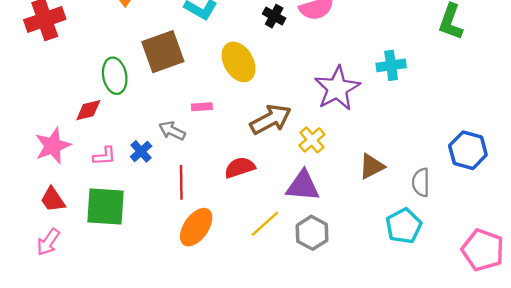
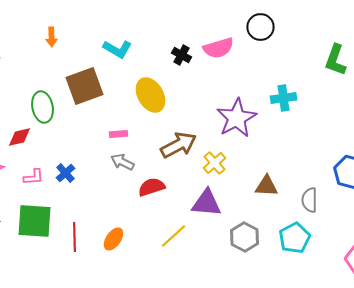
gray arrow: (172, 131) -> (122, 162), moved
brown triangle: (372, 166) -> (266, 186), turned 30
red line: (181, 182) -> (74, 237), moved
orange ellipse: (196, 227) -> (114, 239), size x0.7
gray hexagon: (312, 233) -> (244, 237), moved

